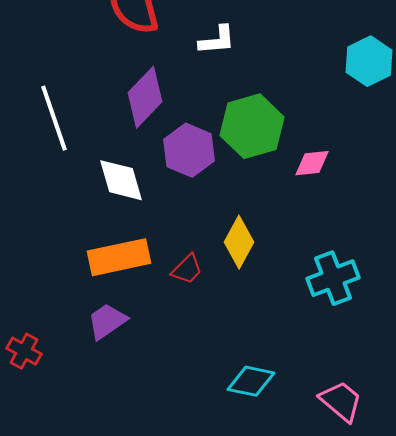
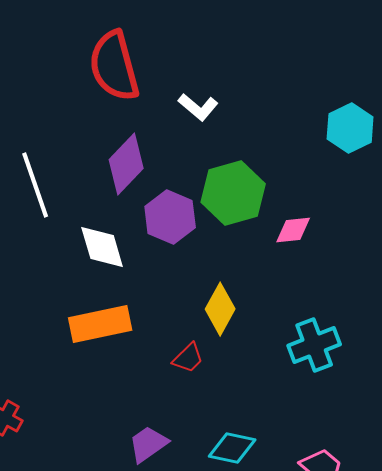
white L-shape: (217, 40) -> (198, 107), turned 45
red trapezoid: (187, 269) -> (188, 358), moved
purple trapezoid: (107, 321) -> (148, 444), moved

